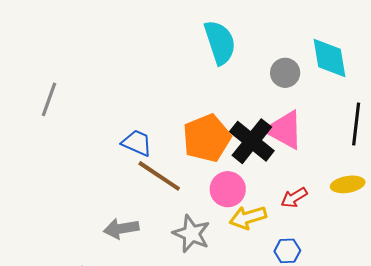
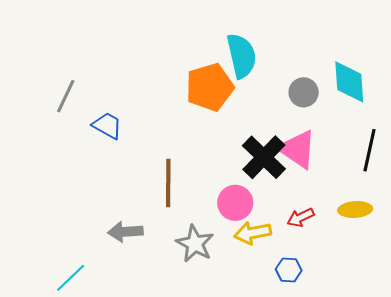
orange pentagon: (207, 138) -> (210, 87), moved
blue trapezoid: (137, 143) -> (107, 125), moved
brown line: (159, 176) -> (168, 183), turned 51

